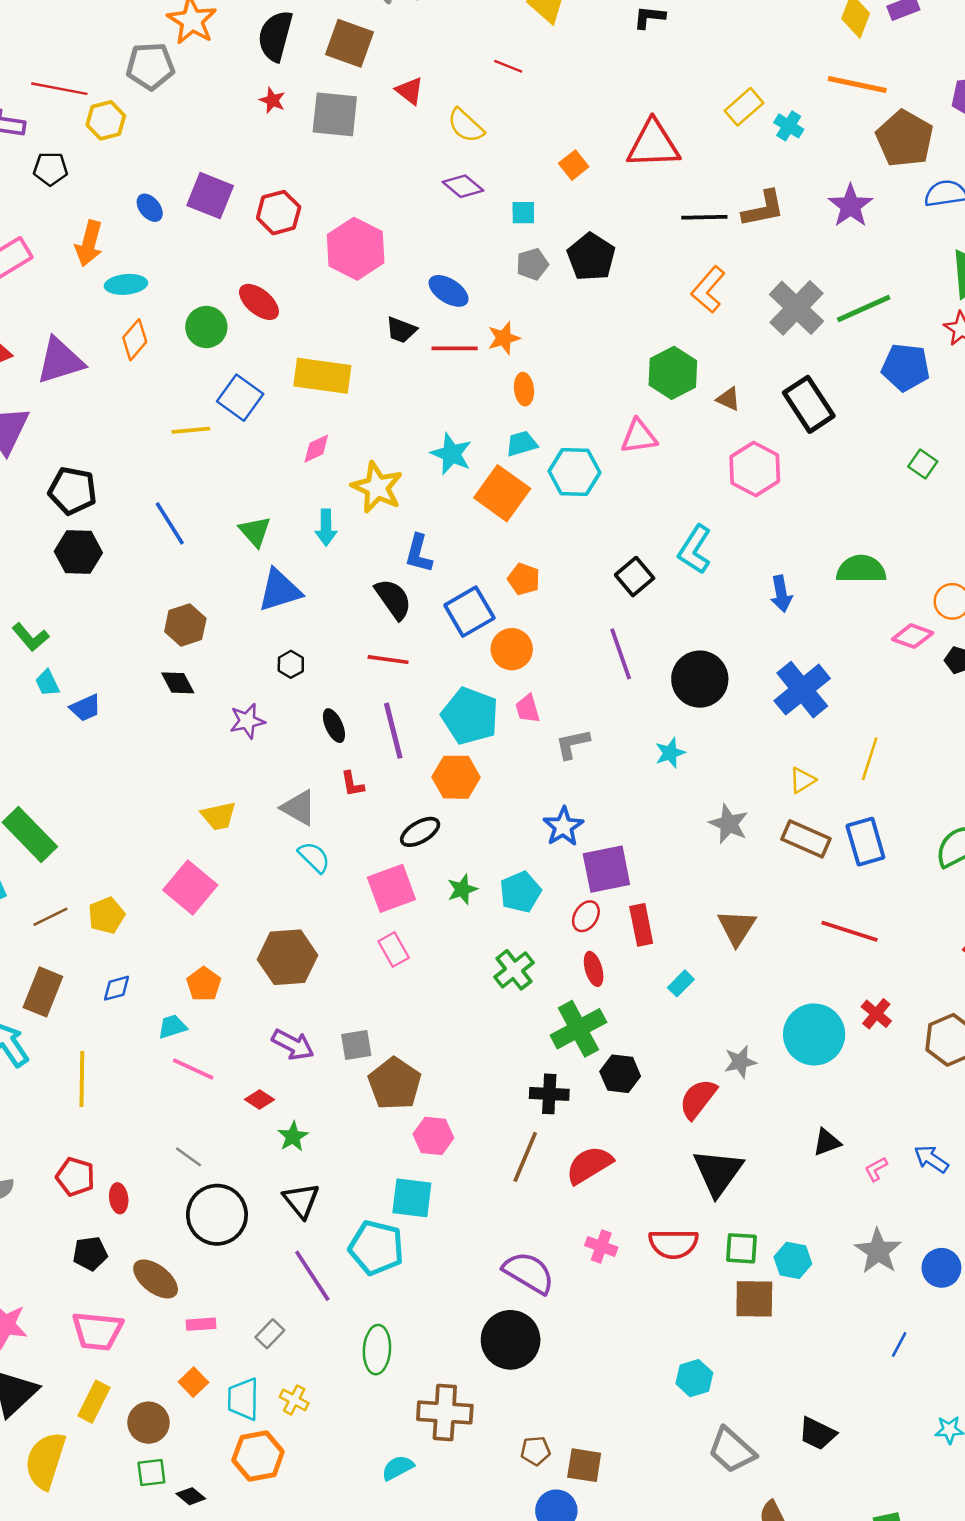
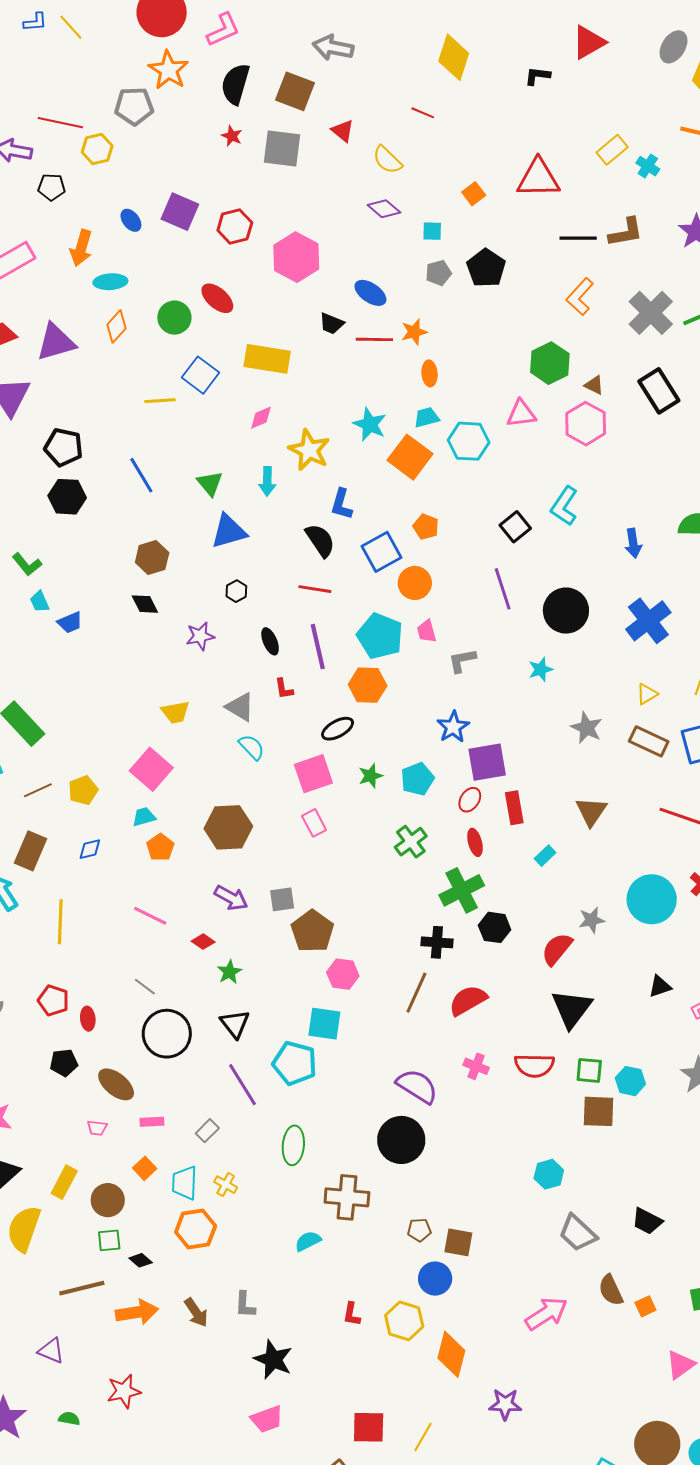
pink hexagon: (755, 469) -> (586, 424), moved
cyan trapezoid: (172, 1027) -> (144, 817), moved
pink trapezoid: (97, 1331) -> (97, 1128), moved, size x0.5

